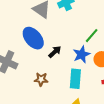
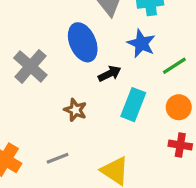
blue star: (82, 54) -> (141, 43), moved, turned 30
cyan rectangle: (75, 79) -> (133, 105), moved

